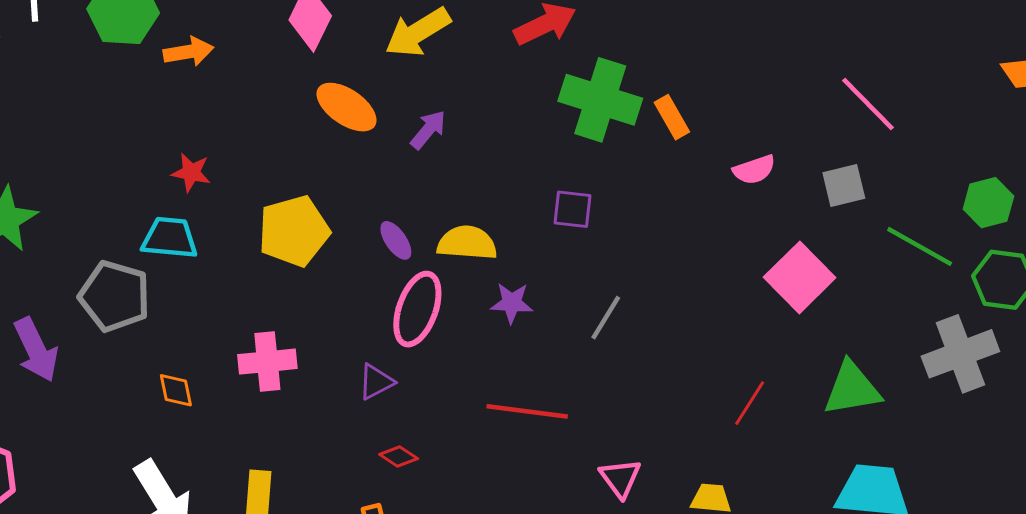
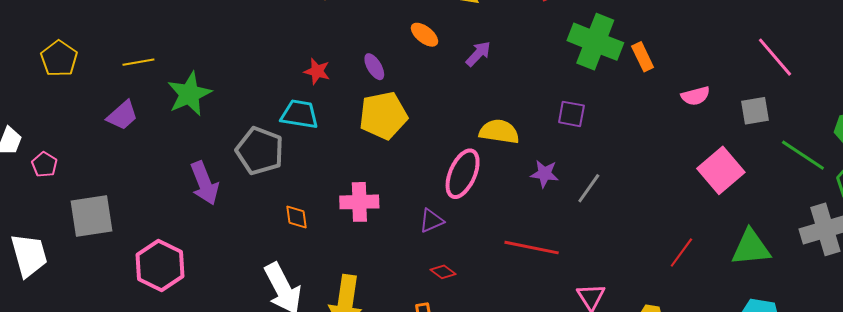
orange ellipse: (347, 107) -> (424, 35), size x0.7
purple ellipse: (396, 240) -> (374, 67), moved
purple star: (512, 303) -> (544, 174), moved

